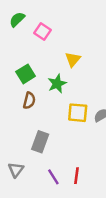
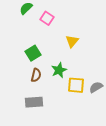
green star: (57, 84) -> (59, 70), moved
gray rectangle: (40, 142) -> (34, 102), moved, turned 66

